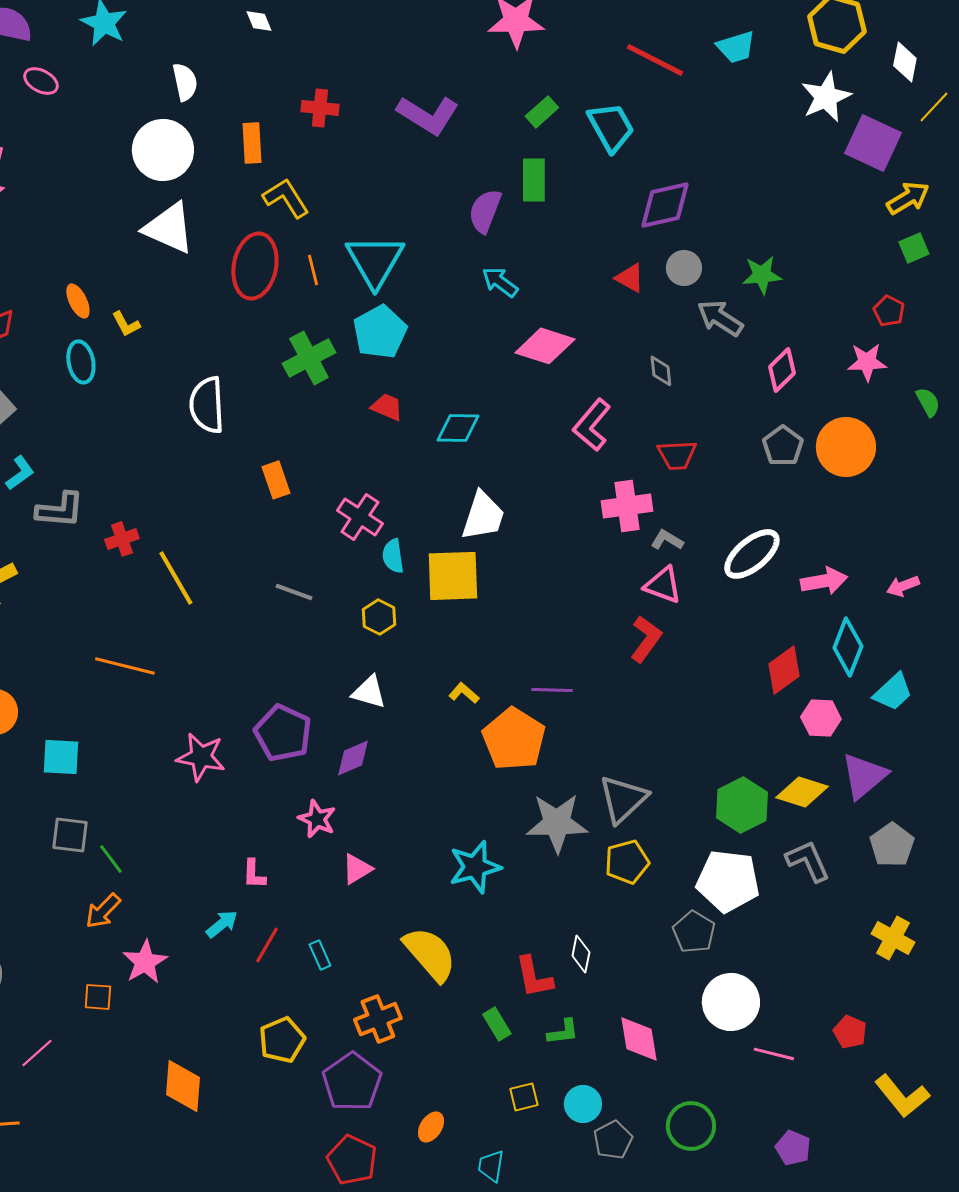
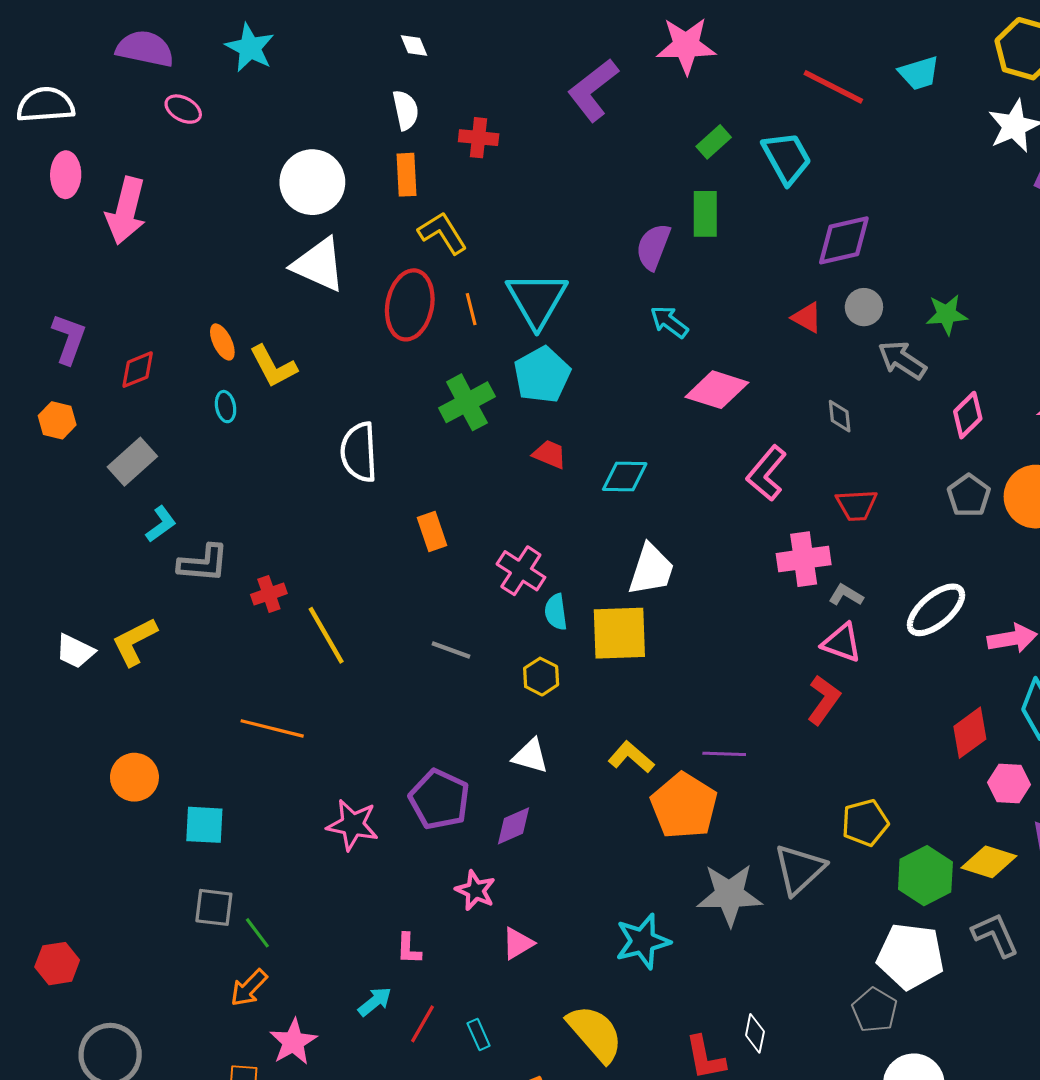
white semicircle: (185, 82) -> (406, 110), moved
purple L-shape: (428, 115) -> (593, 90), moved, turned 110
yellow L-shape: (126, 324) -> (273, 366), size x1.6
cyan ellipse: (81, 362) -> (226, 407), size x0.7
yellow L-shape: (464, 693) -> (631, 757), size x1.4
yellow pentagon: (627, 862) -> (865, 823), moved

